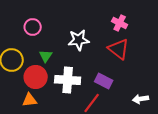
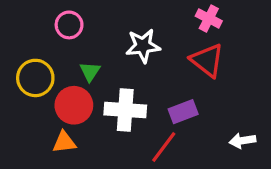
purple rectangle: (104, 81) -> (183, 112), turned -48

